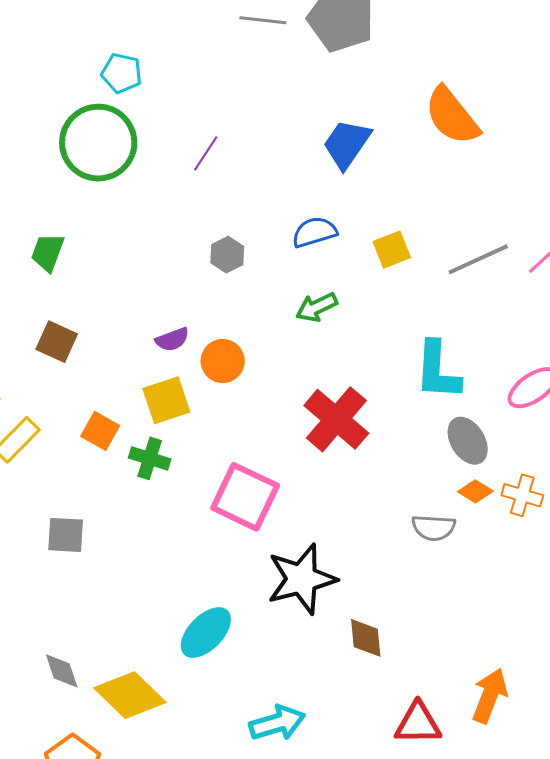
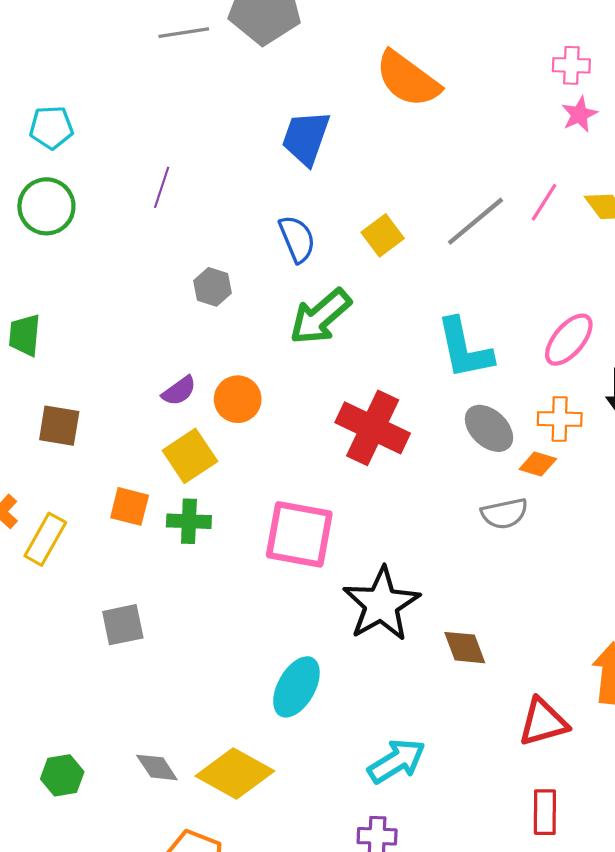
green circle: (98, 143) -> (46, 206), size x0.7
blue semicircle: (314, 232) -> (297, 239), turned 99
green arrow: (317, 307) -> (320, 317), size x1.5
gray ellipse: (468, 441) -> (489, 428), moved
orange cross: (522, 495) -> (560, 419), moved

